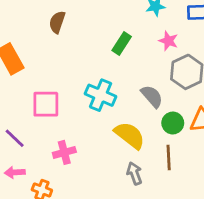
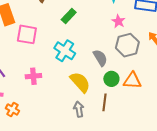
green rectangle: (122, 43) -> (69, 16), moved
pink square: (46, 104) -> (27, 34), moved
pink cross: (64, 152) -> (33, 76), moved

